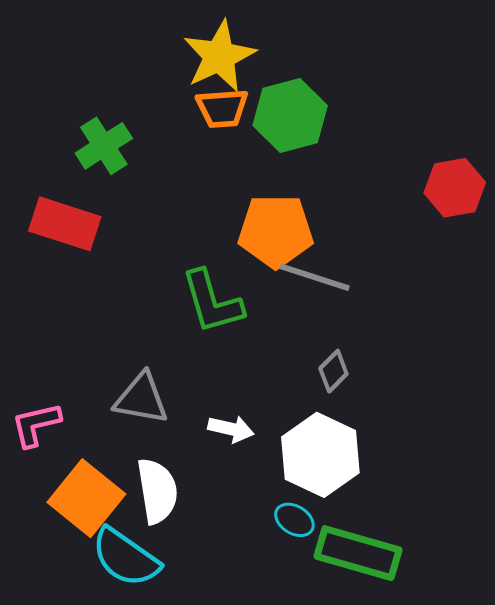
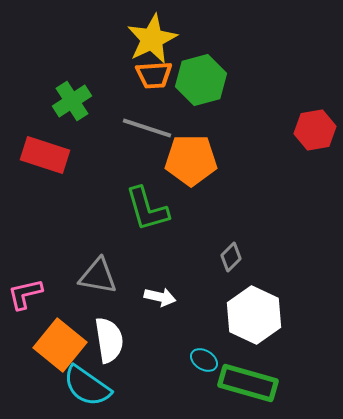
gray line: (315, 277) -> (147, 128), moved
white hexagon: (320, 455) -> (254, 315), moved

